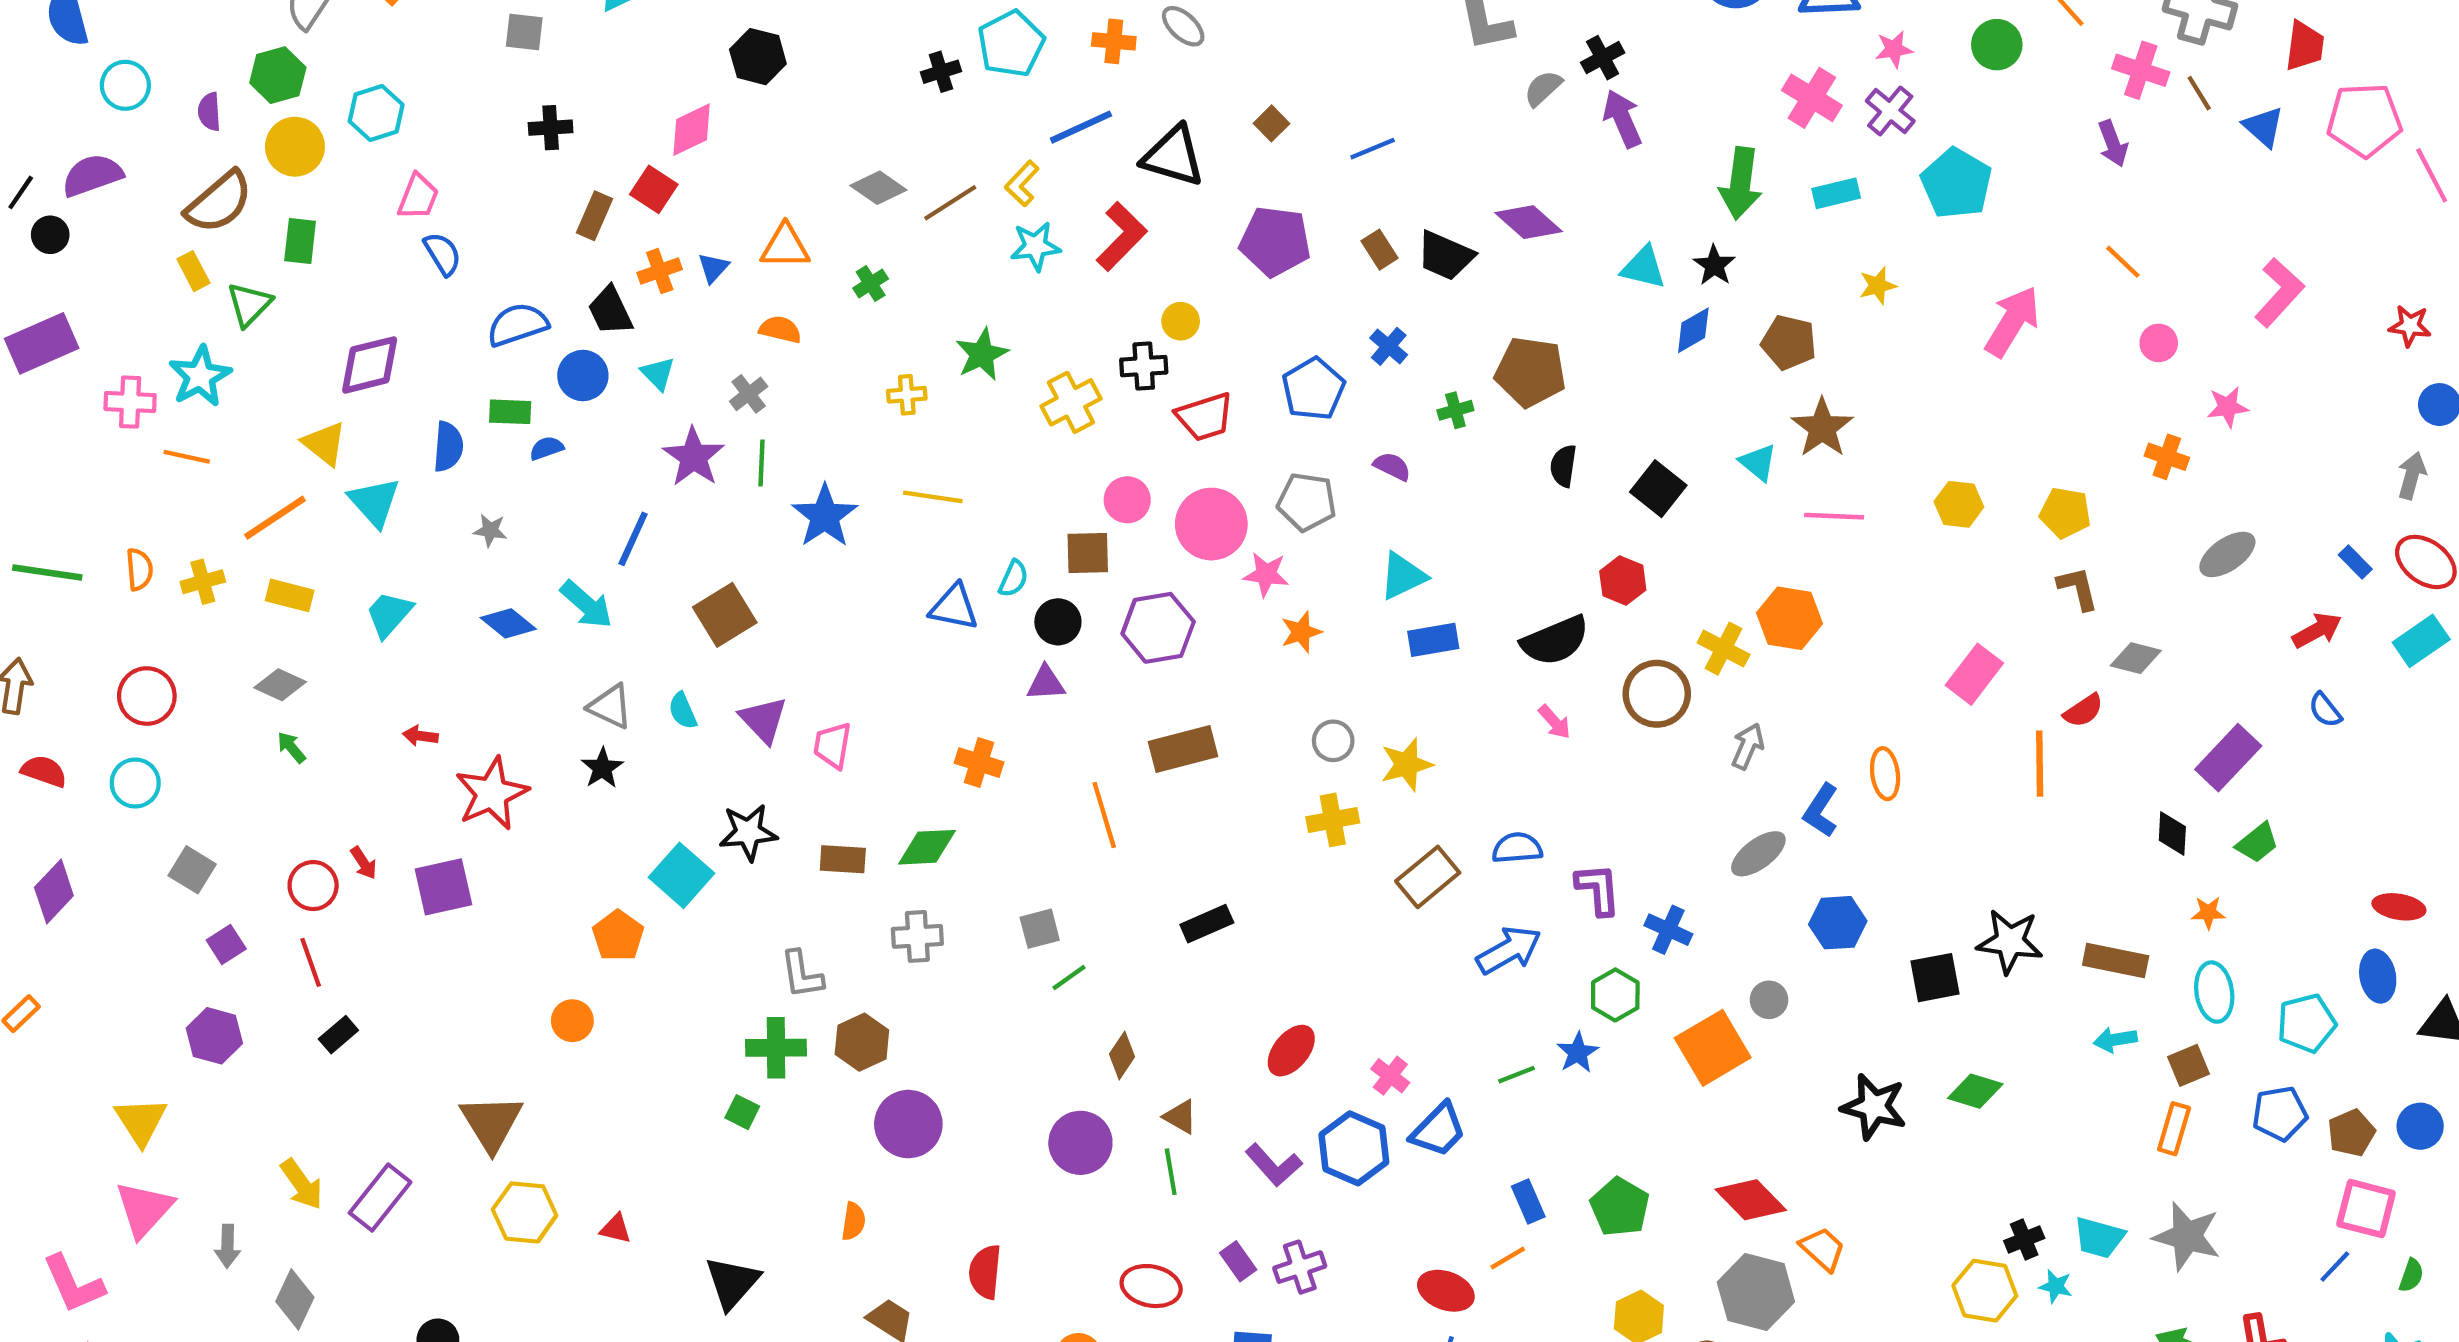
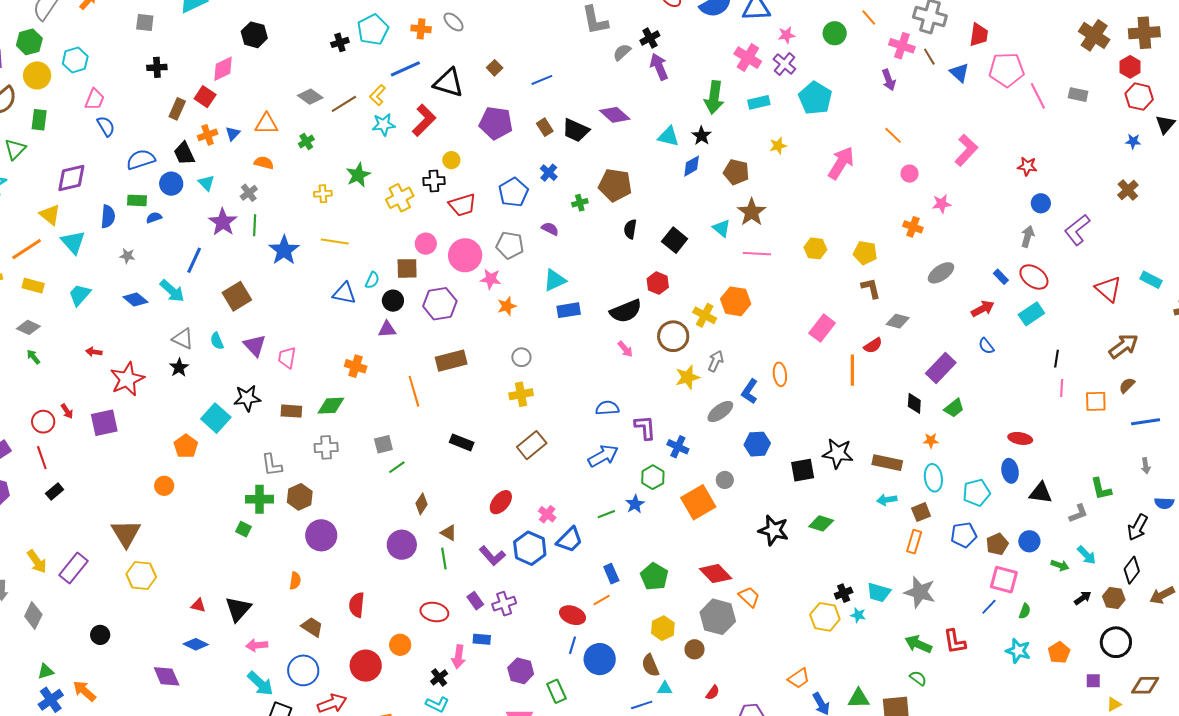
yellow star: (1407, 764) -> (688, 377), moved
brown rectangle: (1428, 877) -> (532, 445), moved
black rectangle: (1207, 924) -> (462, 442), turned 45
red triangle: (616, 1229) -> (198, 605), moved

